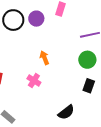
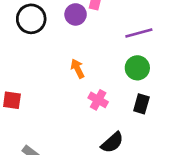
purple circle: (36, 19) -> (76, 14), moved
pink cross: (34, 80) -> (98, 100), moved

